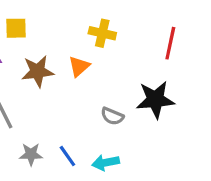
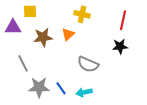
black star: (155, 100) -> (120, 46), moved, size x0.7
gray semicircle: (112, 116) -> (88, 64), size x1.5
gray star: (31, 154) -> (39, 87), size x1.5

